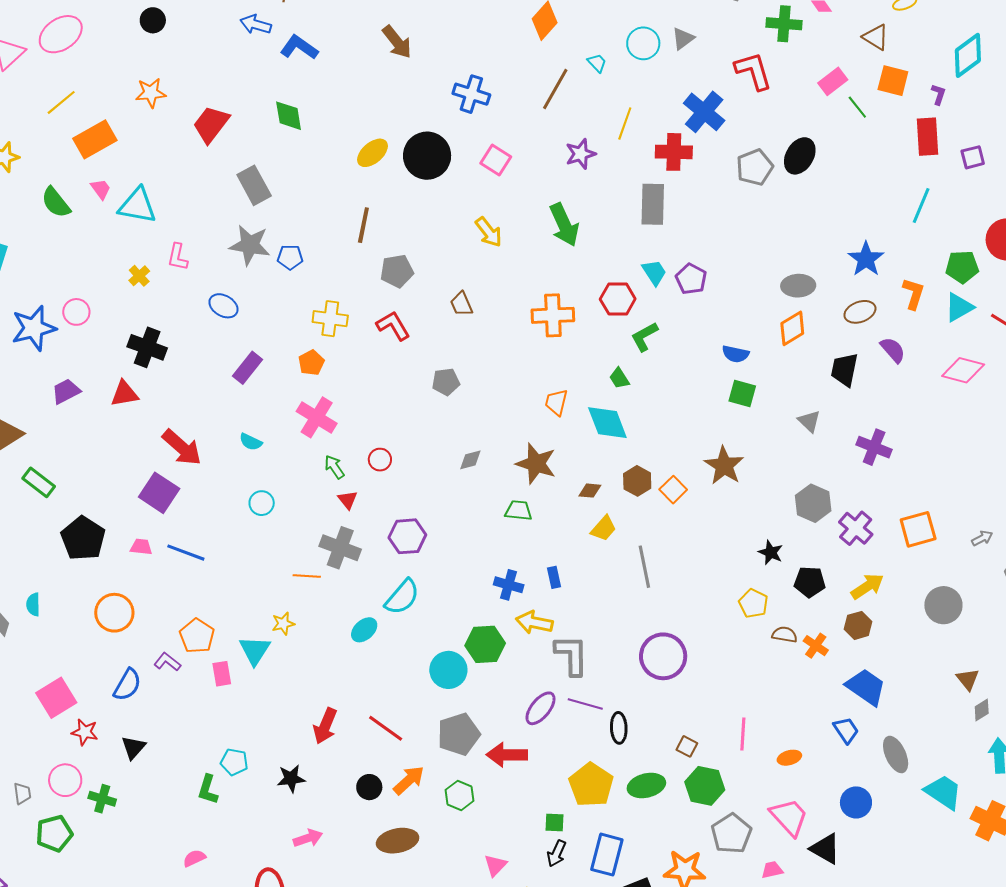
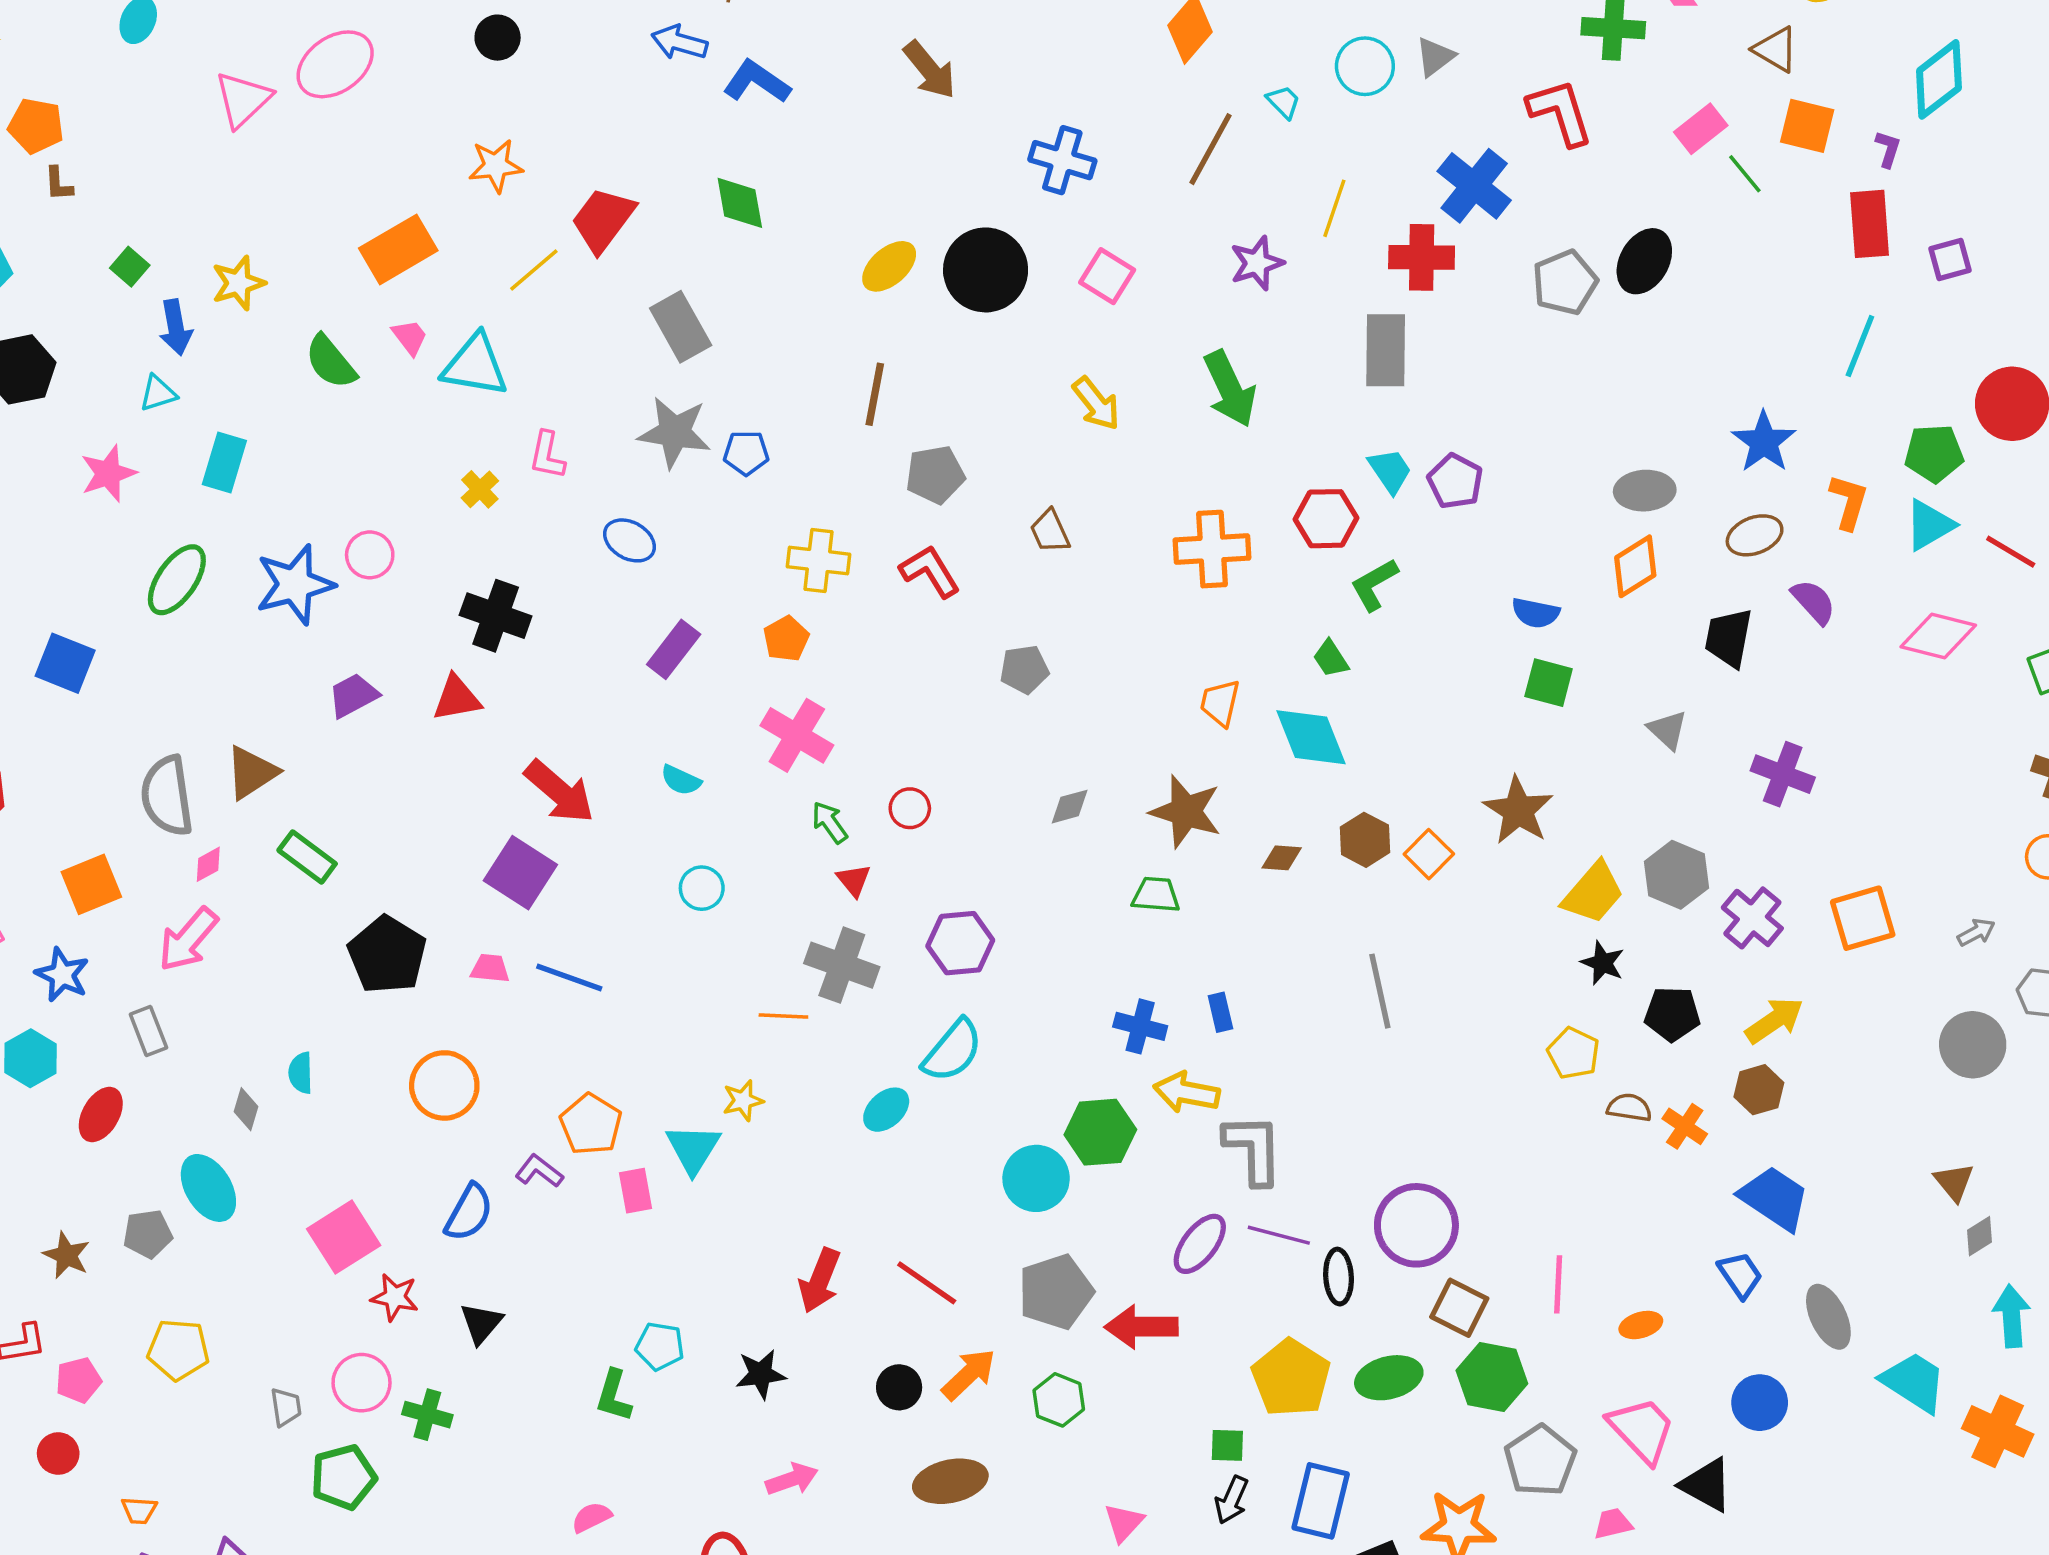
yellow line: (61, 102) -> (534, 270), moved
yellow trapezoid: (604, 528) -> (1593, 893), moved, size x1.4
gray circle: (943, 605) -> (1973, 1045), moved
purple circle: (663, 656) -> (1416, 1225), moved
brown square: (687, 746) -> (1459, 1308), size x1.5

